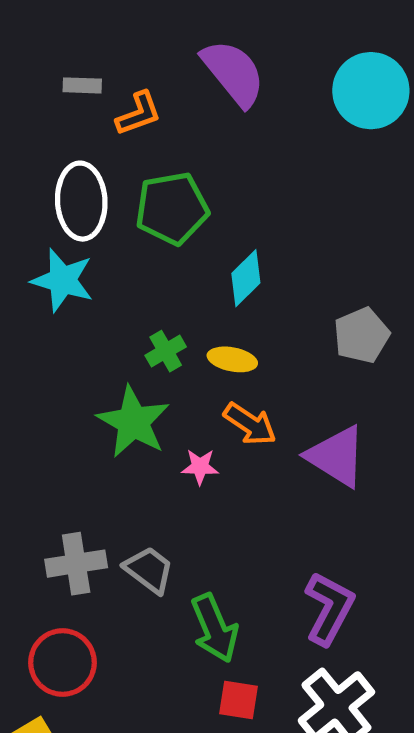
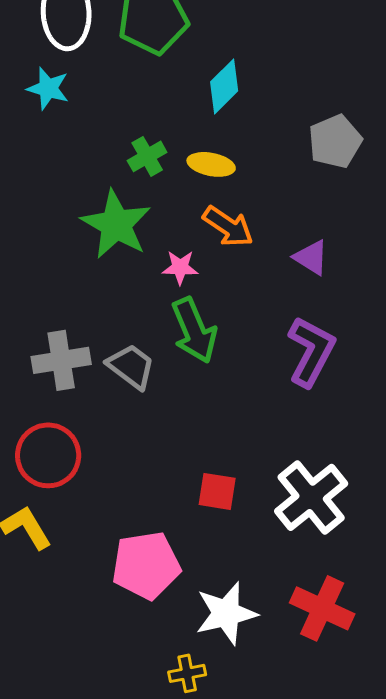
cyan star: (63, 280) -> (48, 88), size x0.7
purple triangle: (336, 456) -> (311, 257), size x0.6
purple L-shape: (329, 608) -> (311, 351), moved
green arrow: (215, 628) -> (194, 330), moved

